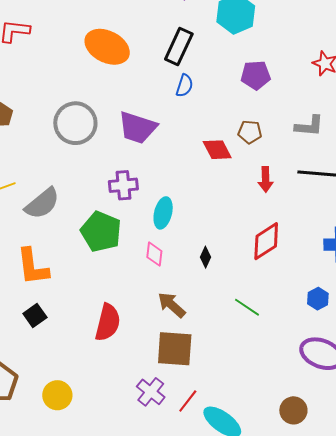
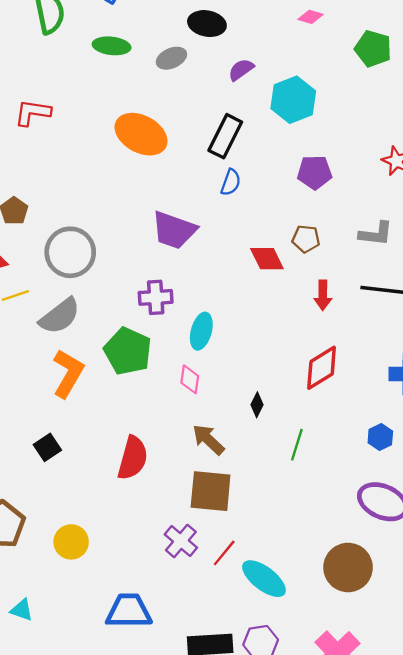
gray circle: (75, 123) -> (70, 252), moved
black diamond: (205, 257) -> (257, 405), moved
orange L-shape: (33, 267) -> (68, 373), moved, turned -144
green line: (247, 307) -> (297, 445), turned 72
brown circle: (293, 410) -> (348, 567), size x1.5

